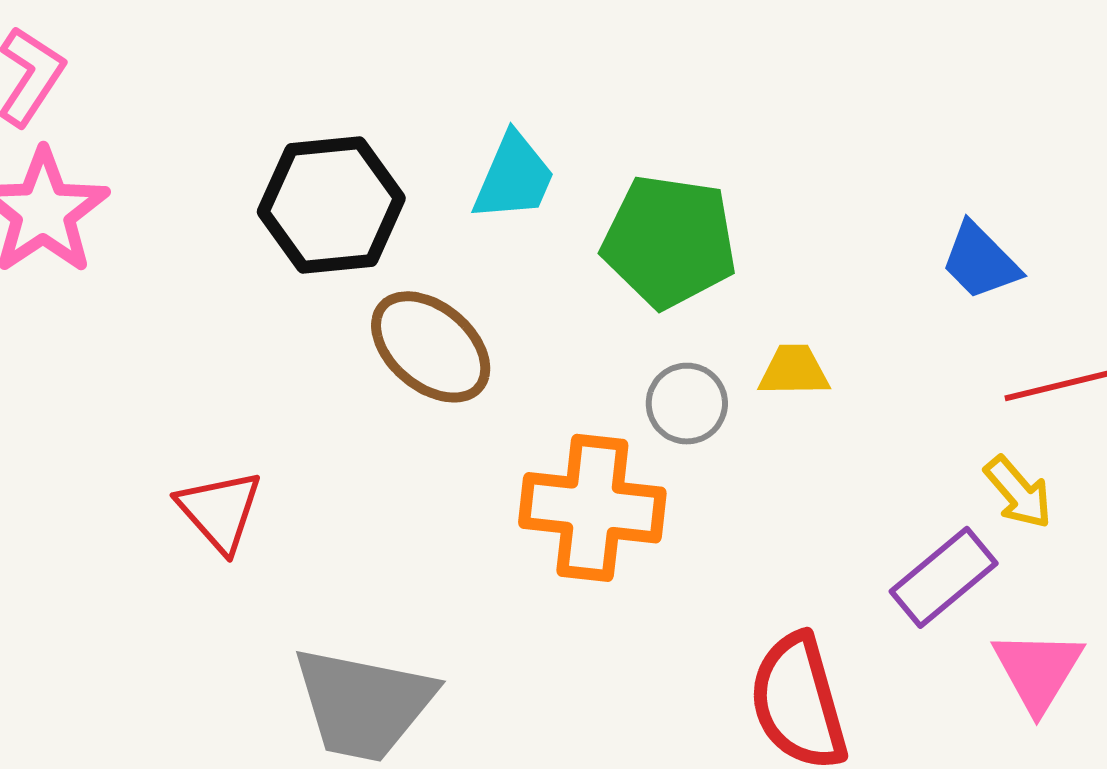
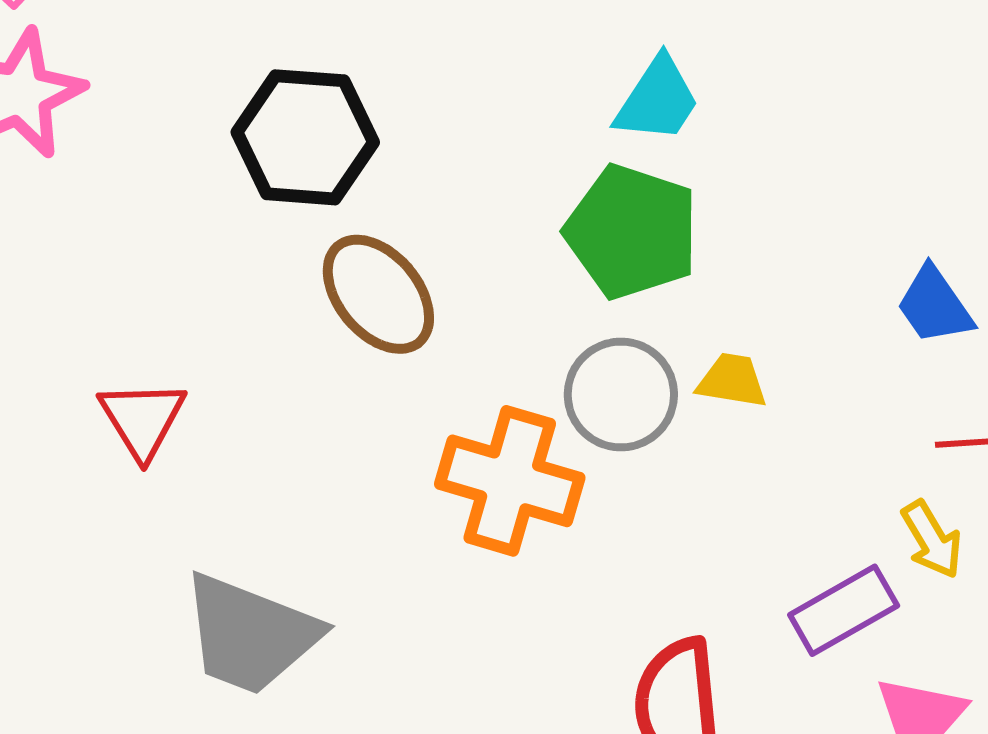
cyan trapezoid: (514, 177) -> (657, 100), moved
gray circle: (687, 404) -> (621, 395), size x1.4

